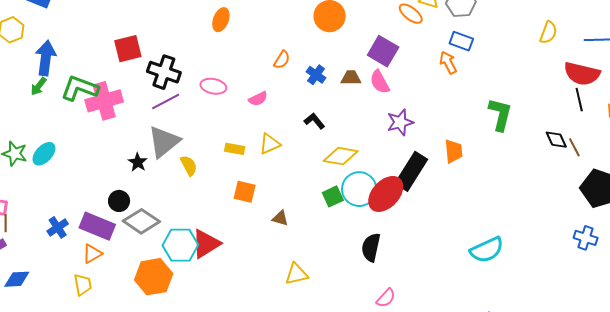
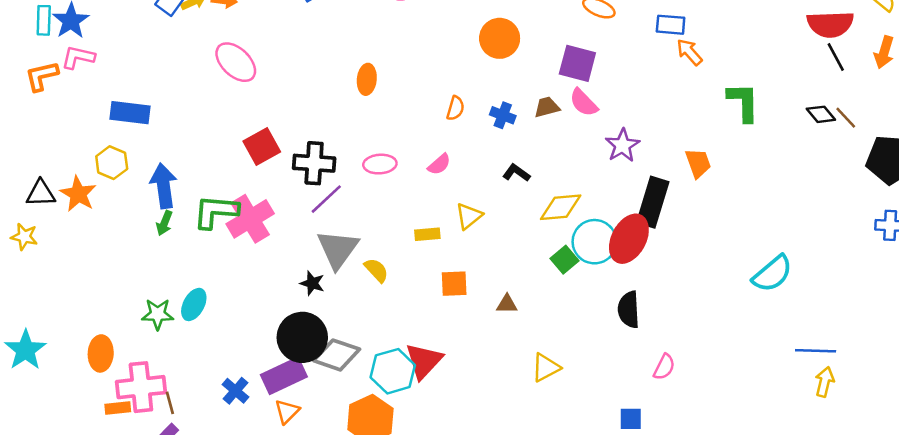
orange arrow: (448, 62) -> (689, 52), moved
black circle: (119, 201) -> (302, 337), size x1.8
purple rectangle: (97, 226) -> (284, 376), turned -32

